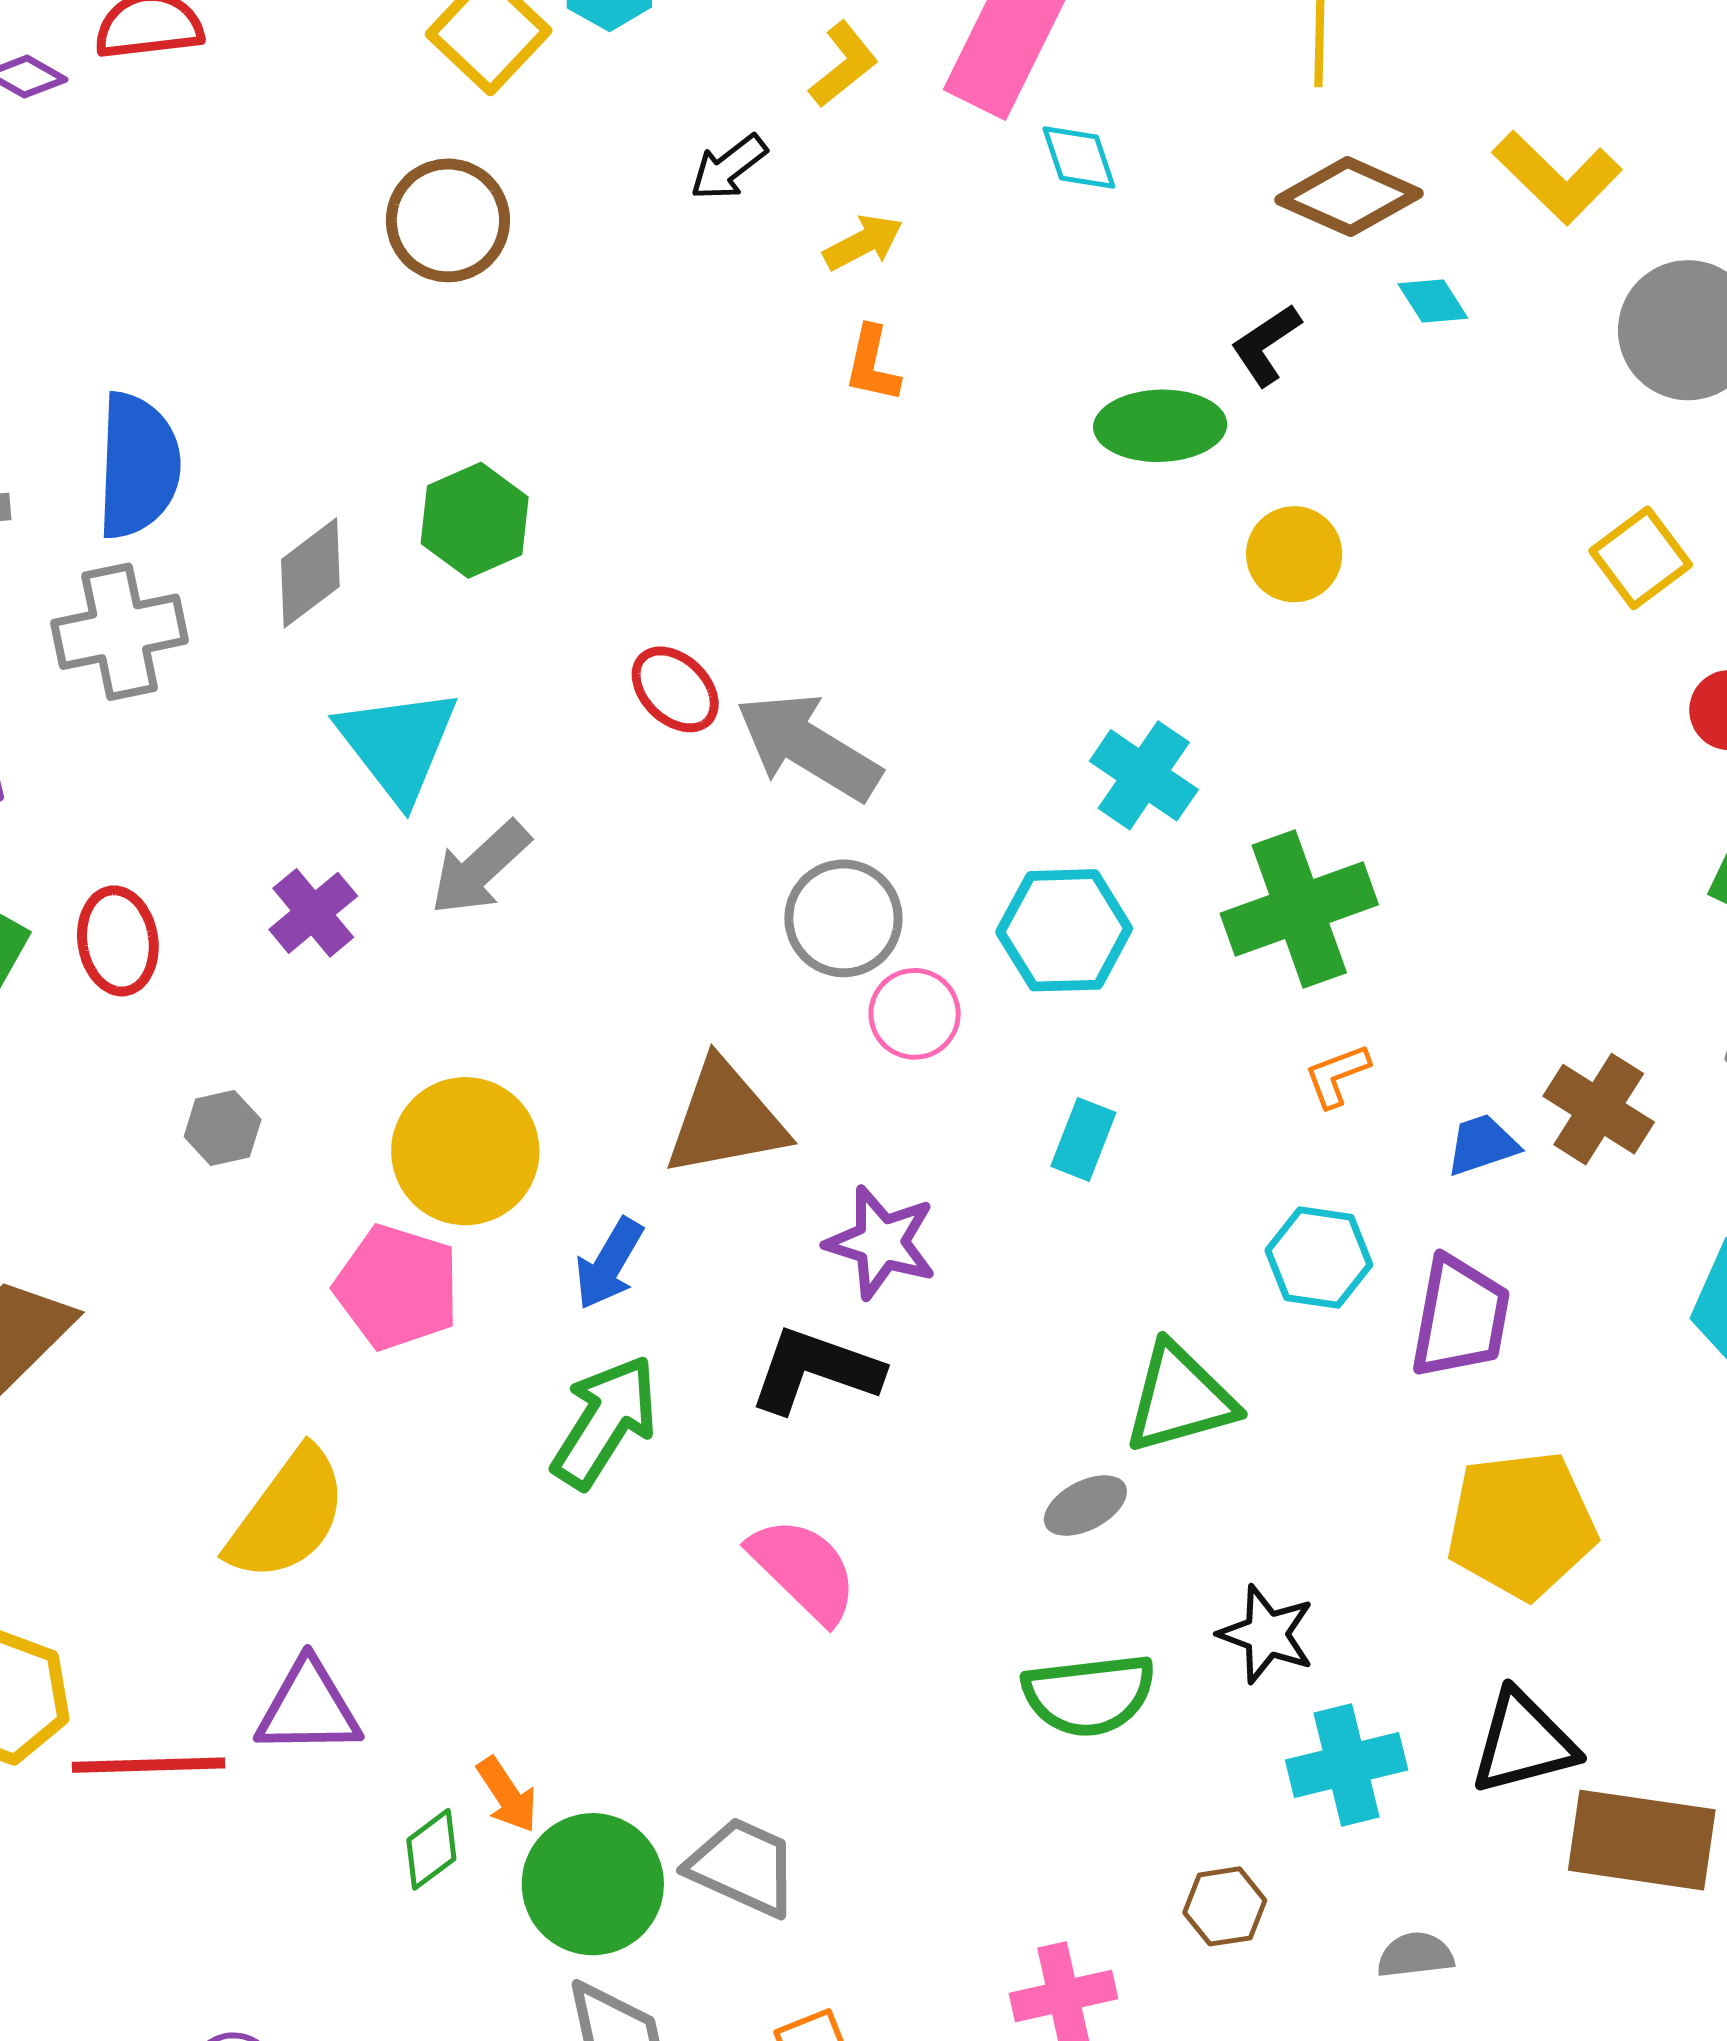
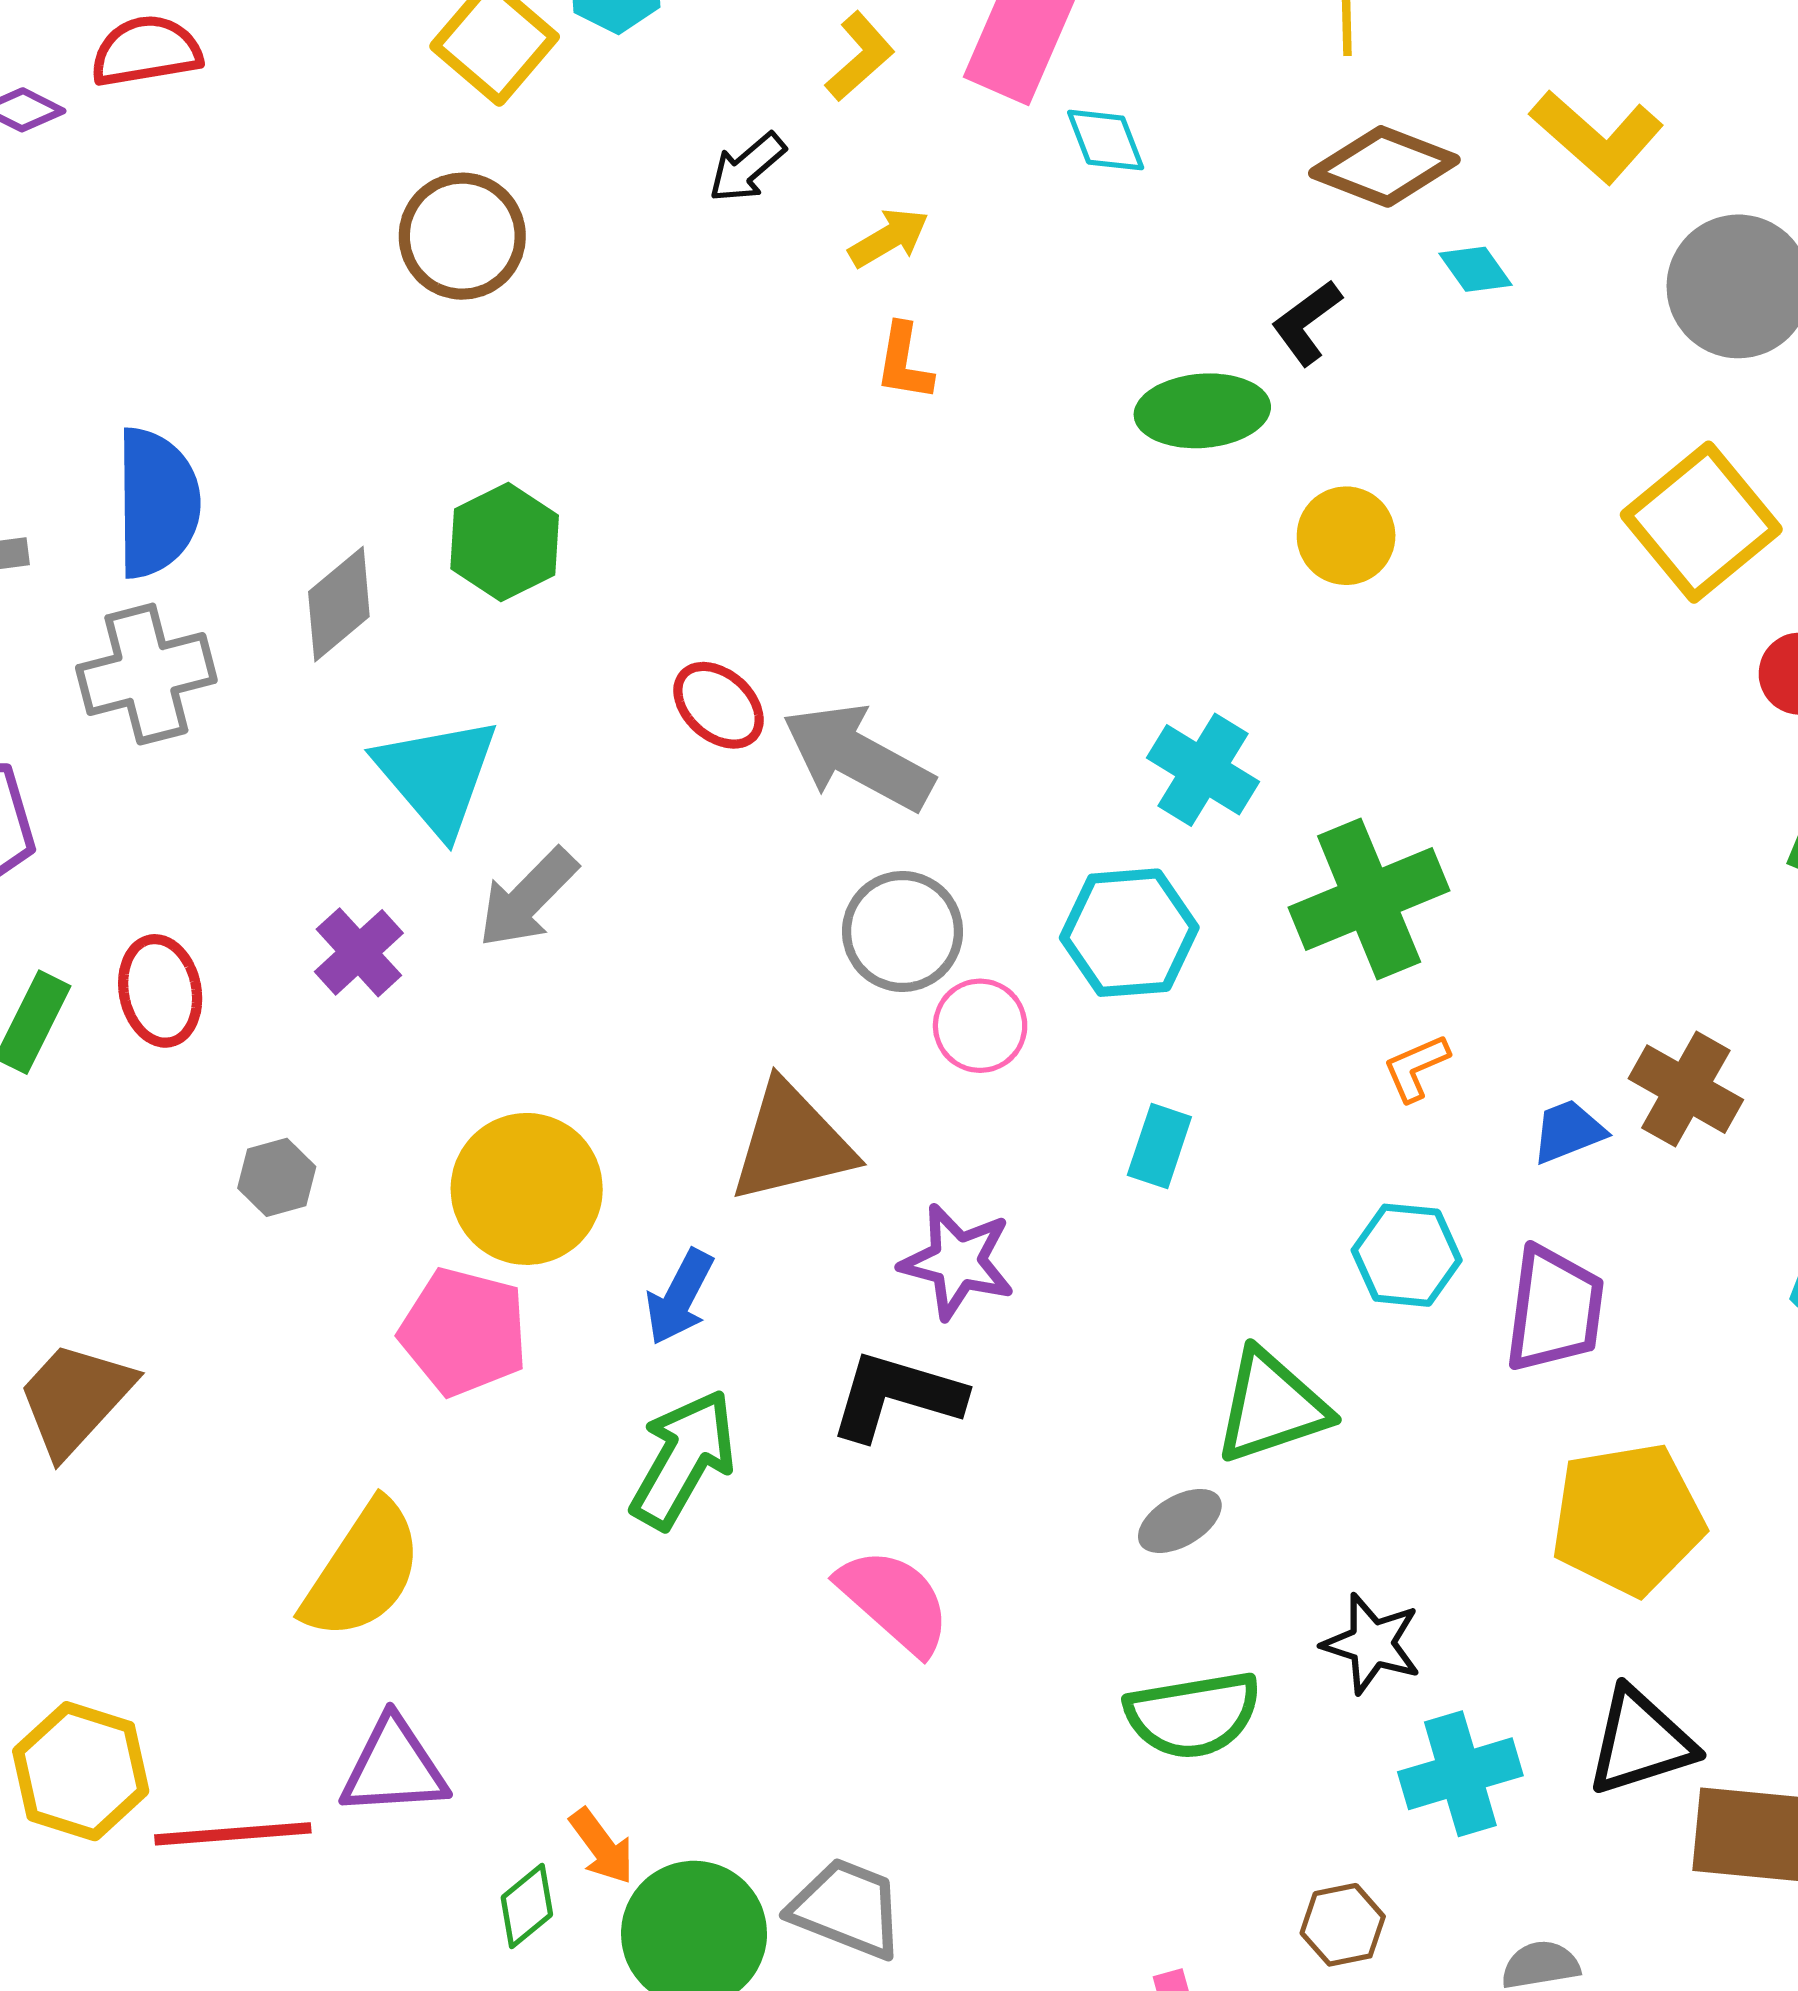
yellow square: (1641, 558) -> (1701, 522), size x1.5

